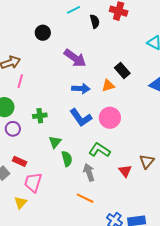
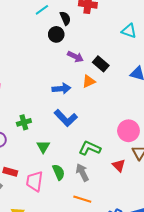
black circle: (43, 33) -> (56, 34), moved
purple arrow: (75, 58) -> (75, 57), moved, size x0.7
pink circle: (110, 118) -> (128, 131), moved
green semicircle: (67, 159) -> (59, 172), moved
pink trapezoid: (33, 182) -> (35, 181), moved

